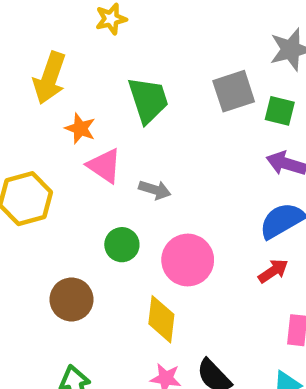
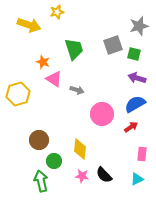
yellow arrow: (50, 78) -> (29, 25), moved, turned -90
green circle: (122, 245) -> (54, 161), moved
pink circle: (188, 260) -> (102, 114), moved

